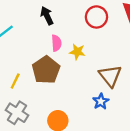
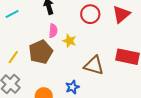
brown triangle: (110, 76) -> (94, 66), turned -45
blue star: (101, 101) -> (72, 87), moved

